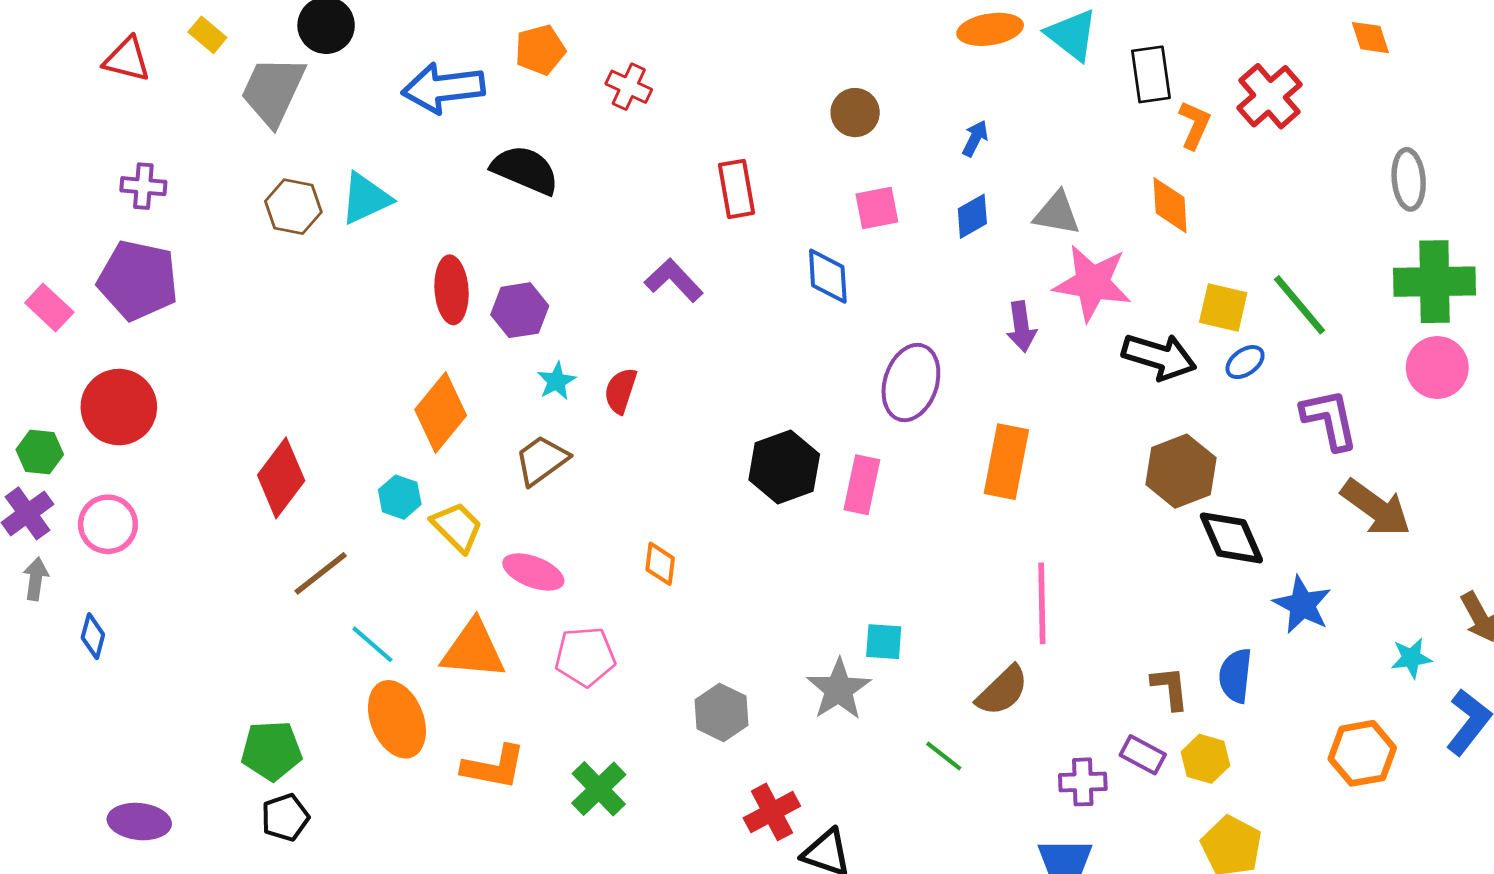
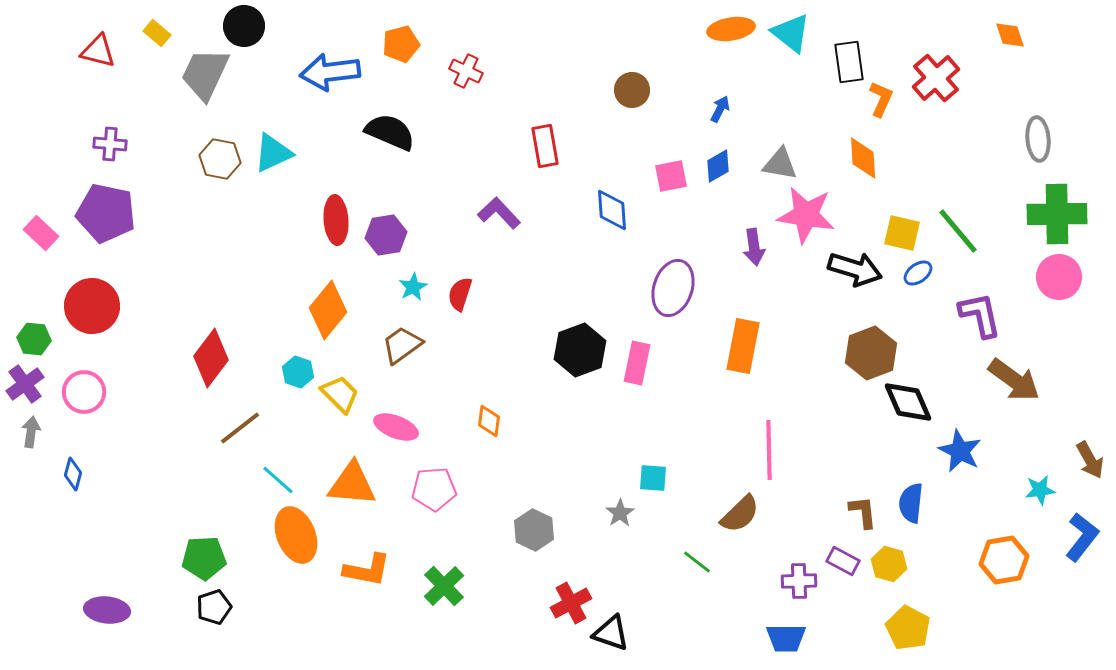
pink square: (877, 208) -> (671, 176), moved
gray star: (839, 689) -> (620, 513), size x0.6

